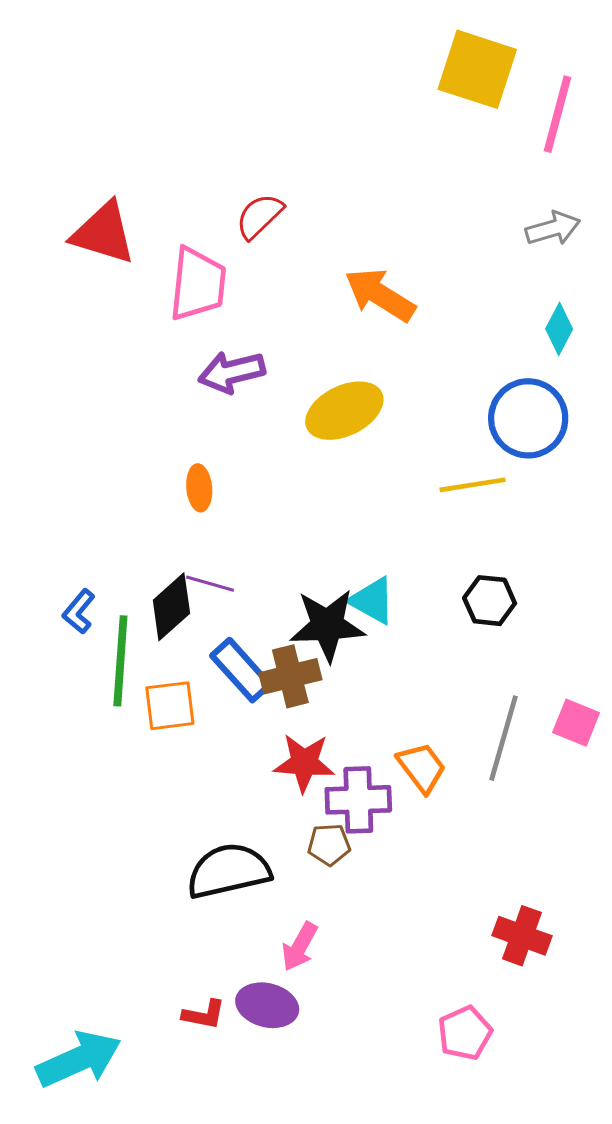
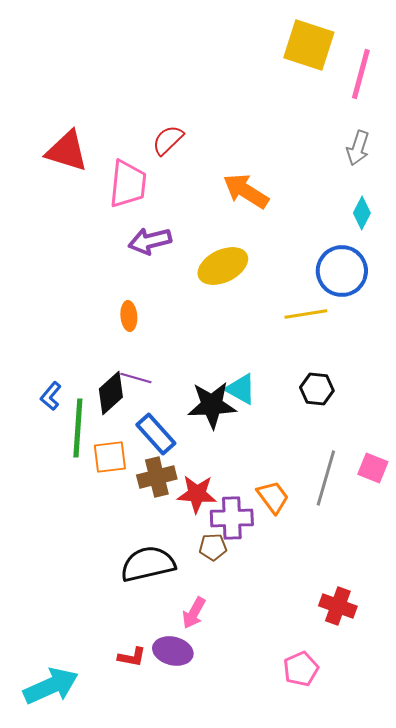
gray arrow: (553, 228) -> (358, 148), turned 124
brown cross: (290, 676) -> (157, 477), moved

